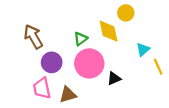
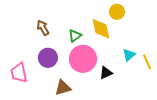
brown arrow: (33, 37) -> (43, 28), moved, size x0.7
cyan triangle: (143, 49) -> (129, 55), moved
pink trapezoid: (42, 88) -> (19, 73), moved

